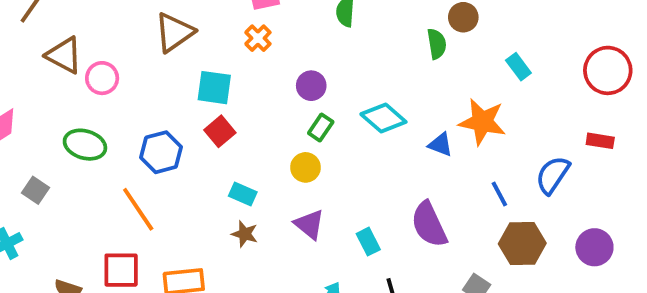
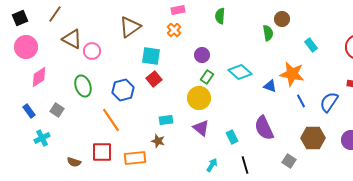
green ellipse: (85, 145) -> (83, 86), turned 55
yellow circle: (305, 167) -> (199, 98), size x1.5
cyan rectangle: (243, 194) -> (166, 120), moved, turned -32
blue line: (499, 194) -> (301, 101), moved
brown star: (245, 234) -> (158, 141), moved

